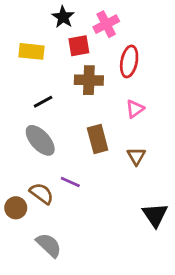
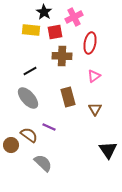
yellow rectangle: (32, 51) -> (31, 30), moved
gray semicircle: (49, 245) -> (43, 163), moved

